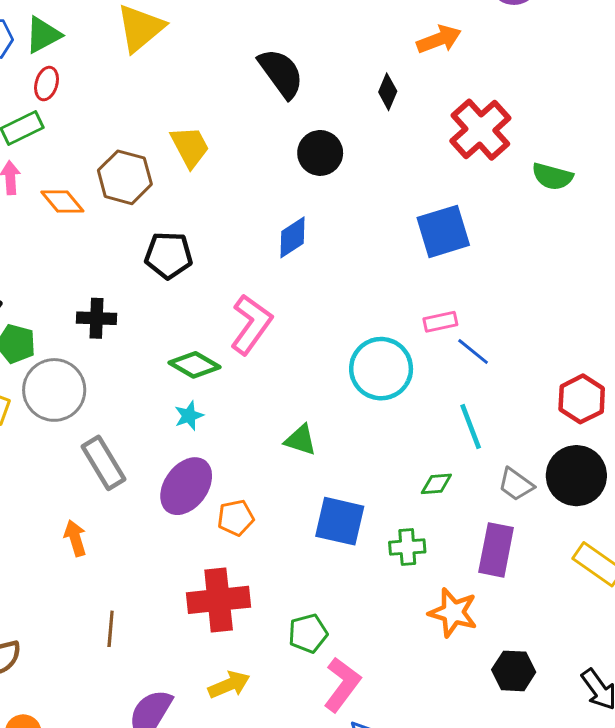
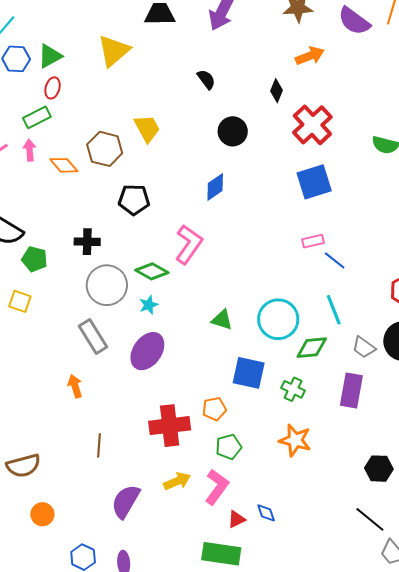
black semicircle: (281, 73) -> (206, 79), size x0.6
red cross: (480, 130) -> (312, 125), moved
cyan circle: (381, 369) -> (278, 319), moved
gray circle: (54, 390) -> (107, 285), moved
green diamond: (436, 484) -> (312, 348), size x1.5
orange pentagon: (236, 518) -> (214, 409), moved
green cross: (407, 547) -> (293, 389), turned 30
orange star: (453, 613) -> (295, 440), moved
black hexagon: (514, 671) -> (379, 469), moved
pink L-shape: (342, 684) -> (217, 487), moved

